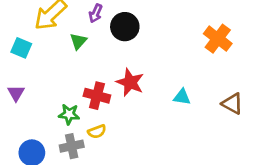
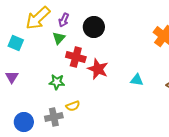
purple arrow: (96, 13) -> (64, 20), moved
red cross: (97, 96) -> (76, 57), moved
green star: (69, 114) -> (57, 82), moved

